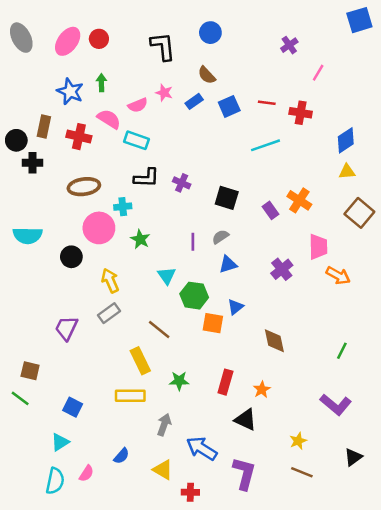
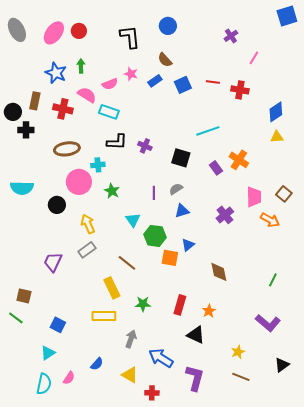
cyan line: (266, 145) -> (208, 131), moved
brown square: (359, 213) -> (284, 194), moved, size x0.7

